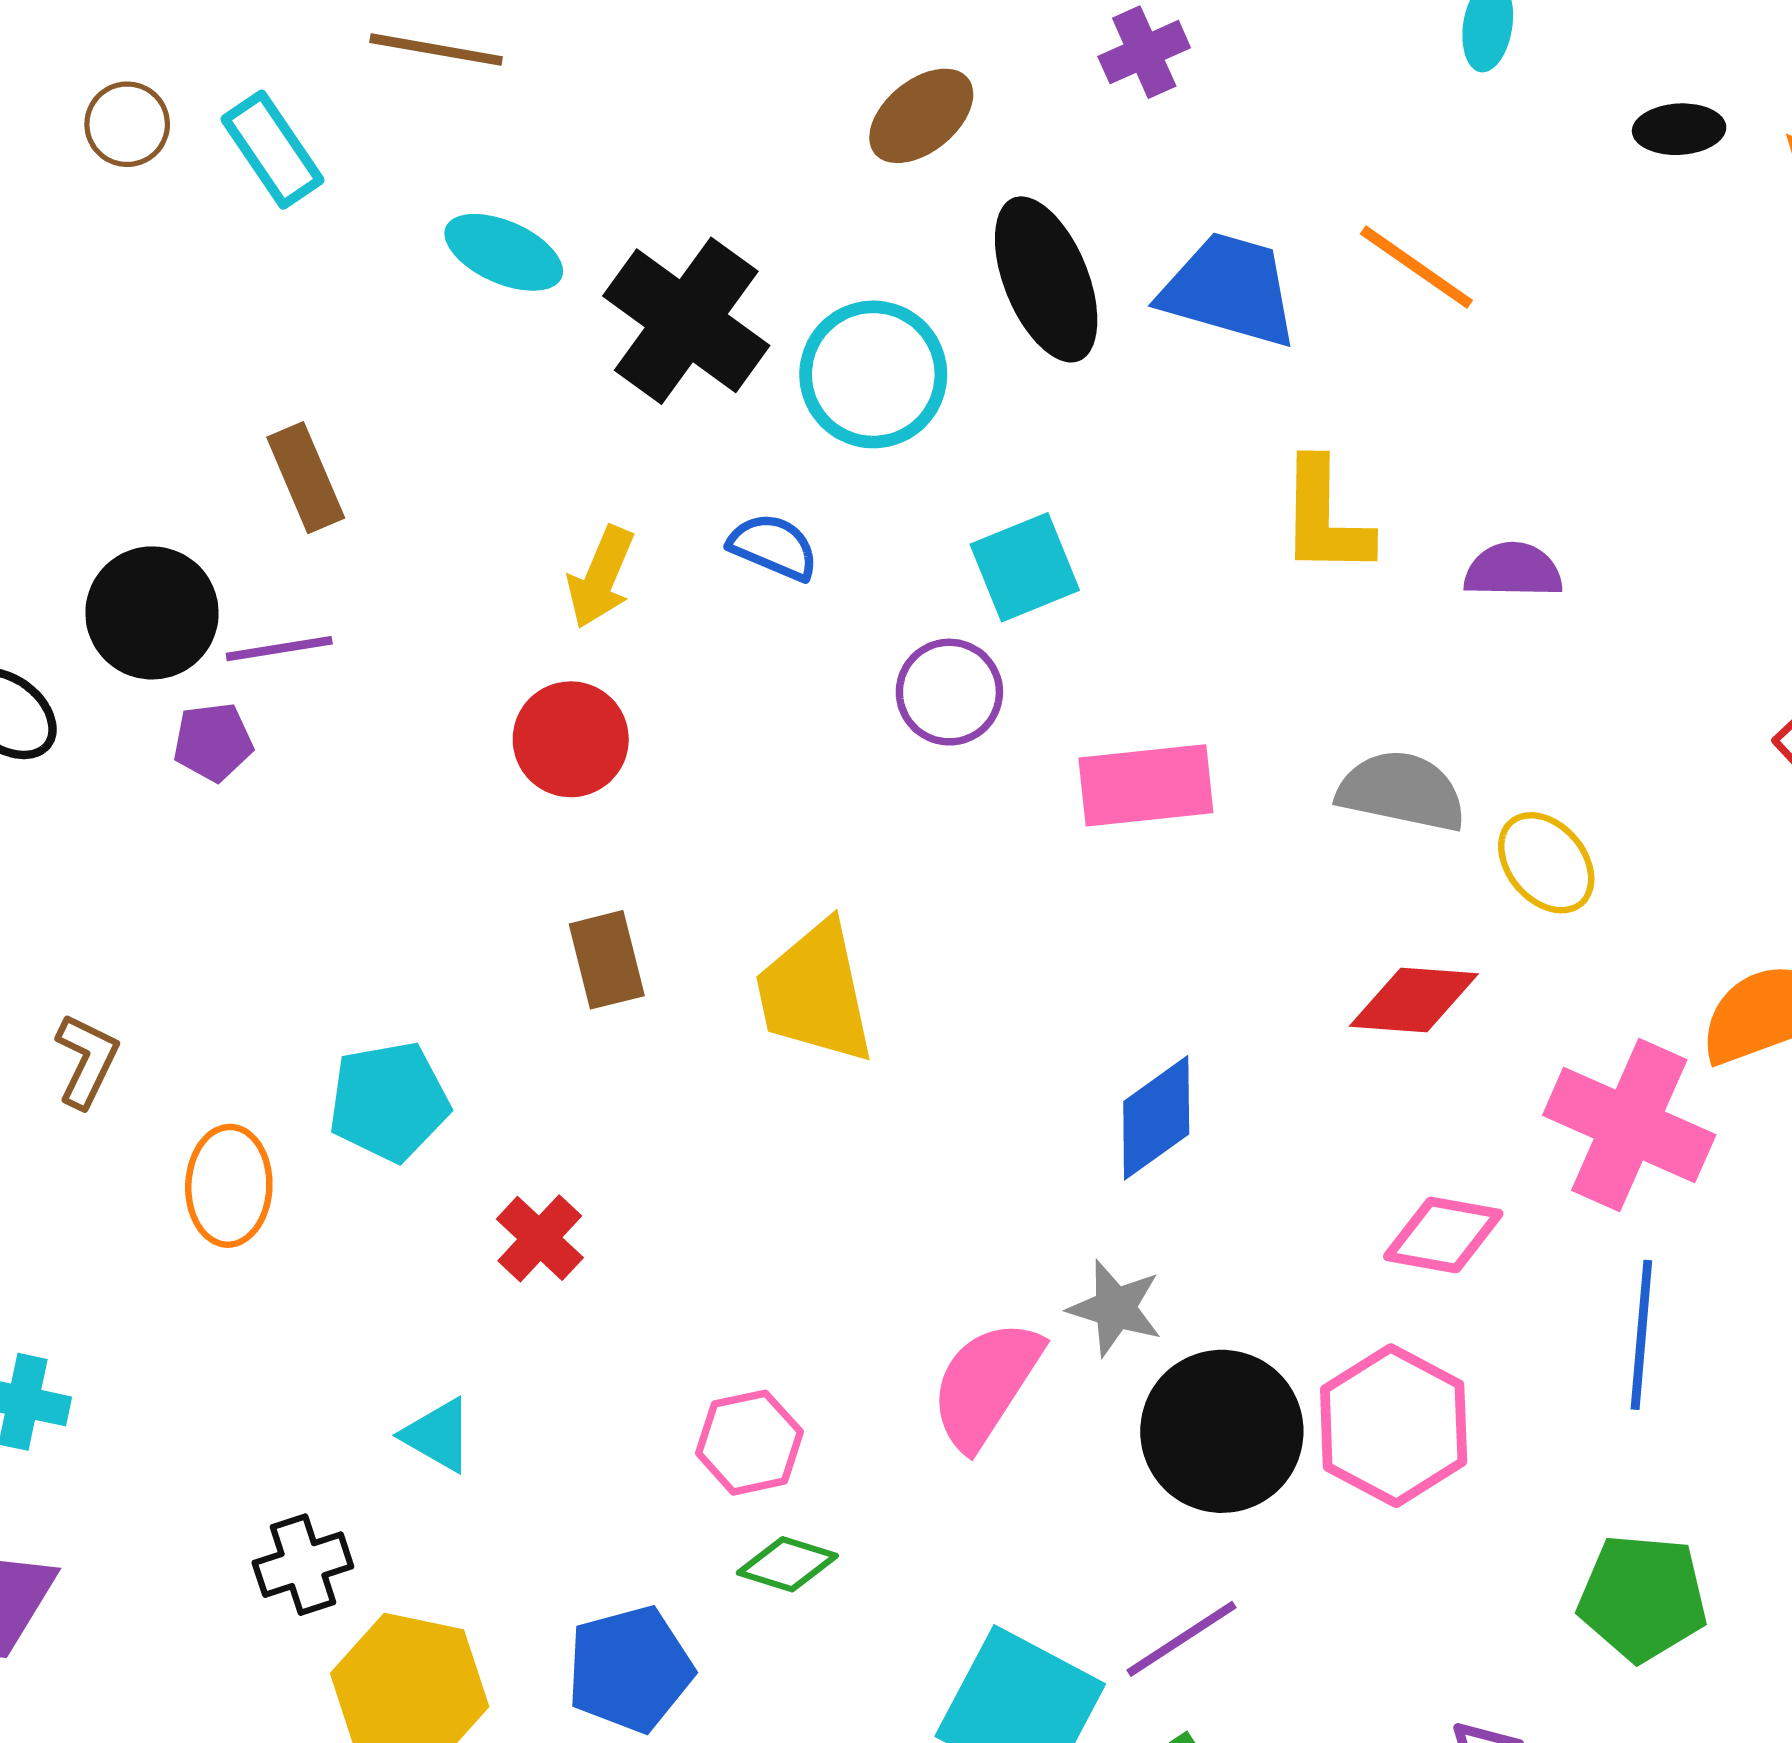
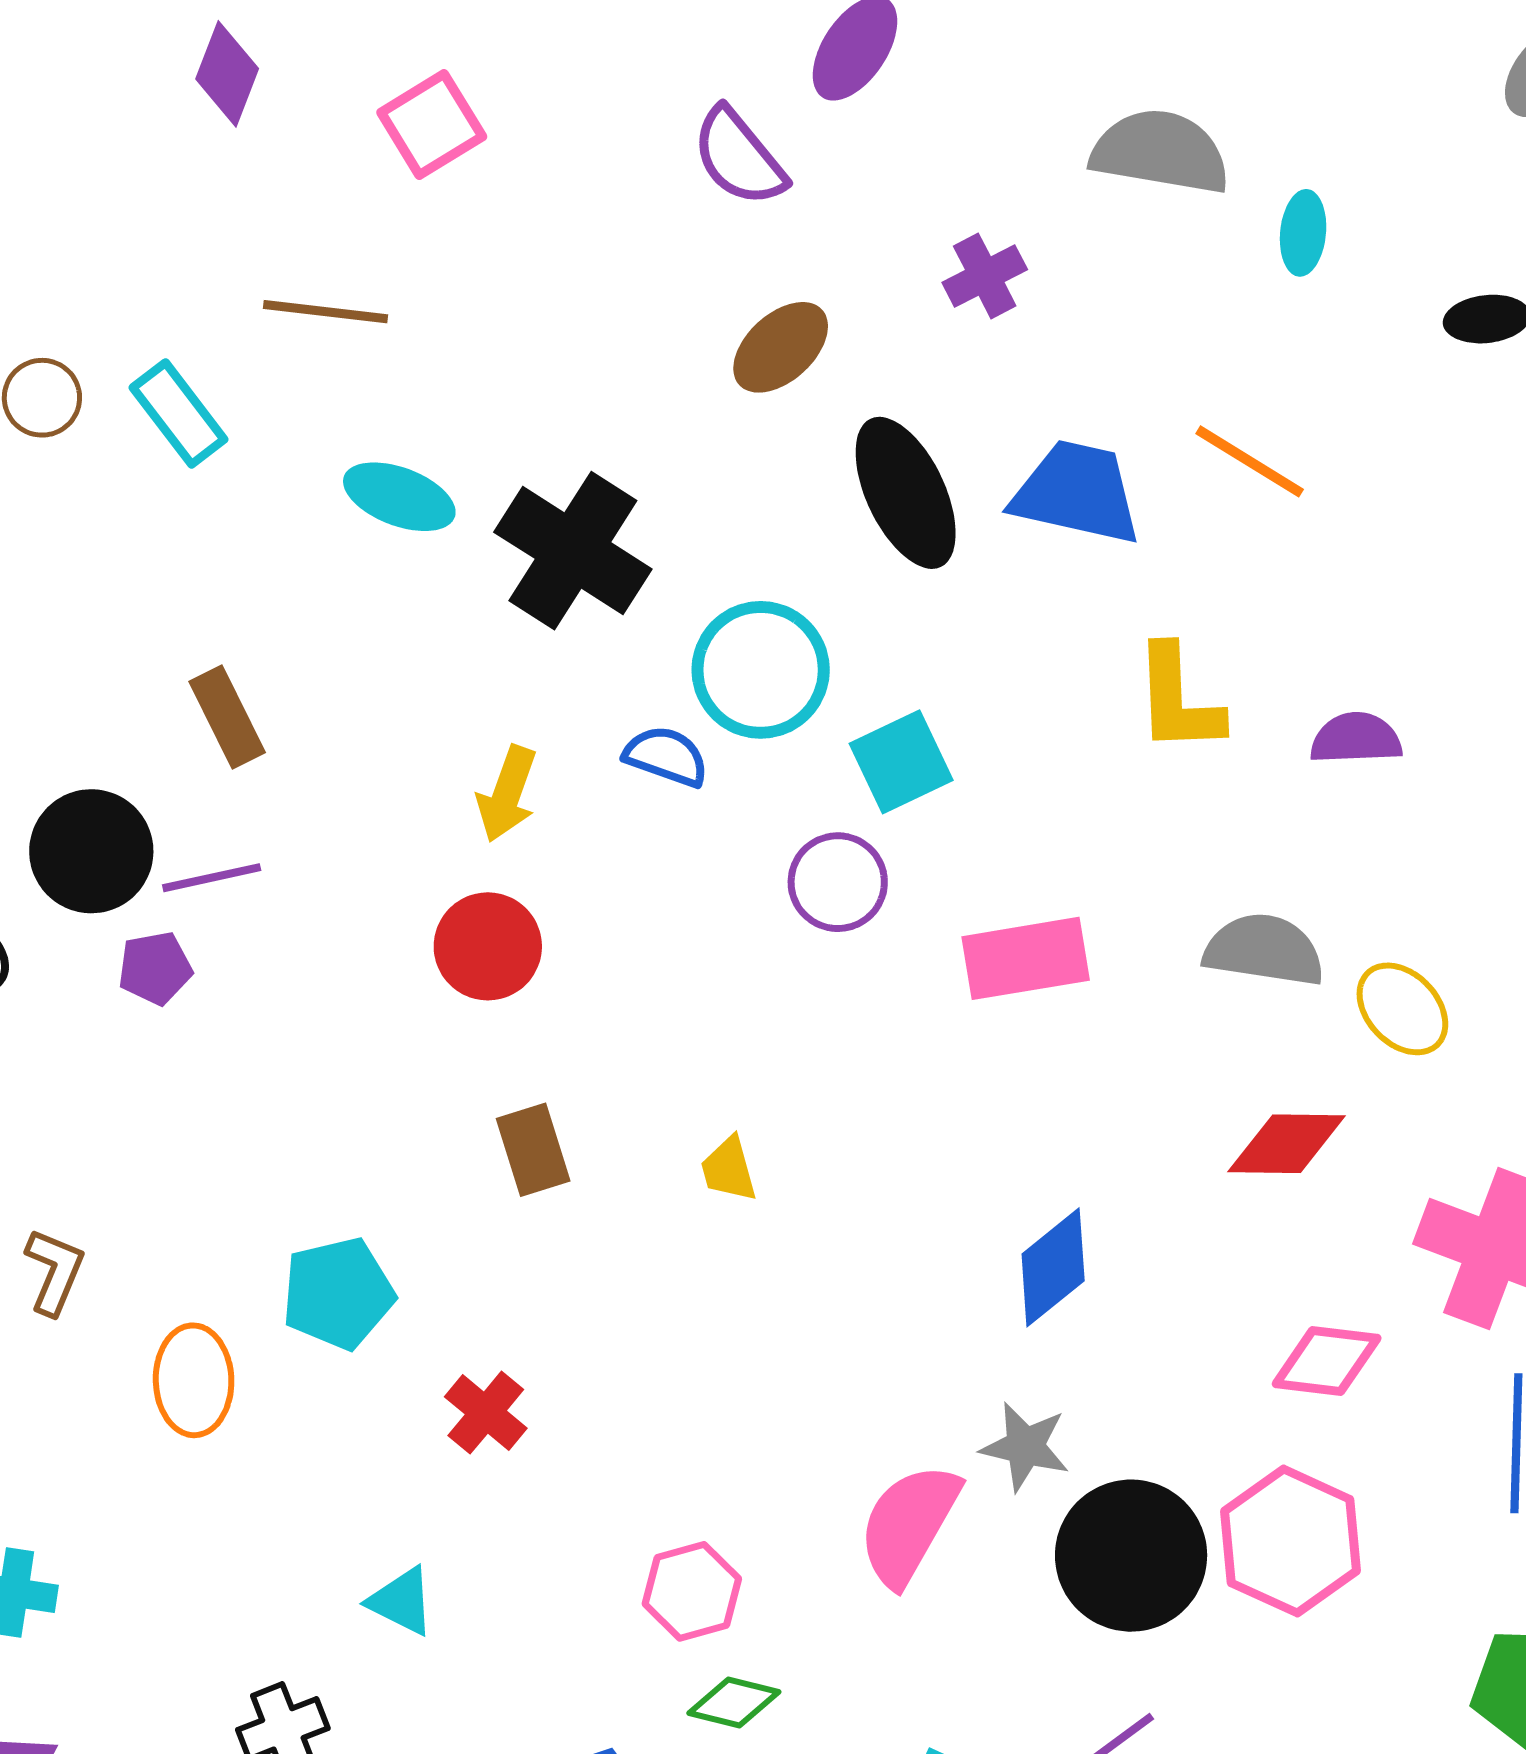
cyan circle: (873, 374) -> (761, 670), moved
yellow trapezoid: (815, 993) -> (729, 1169), size x0.5

